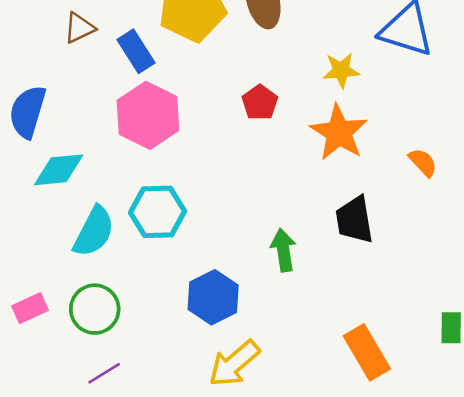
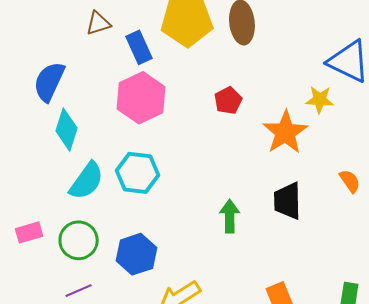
yellow star: (341, 70) -> (320, 100), moved
orange semicircle: (423, 162) -> (350, 181), moved
cyan diamond: (59, 170) -> (66, 130), turned -75
blue hexagon: (213, 297) -> (136, 254), moved

